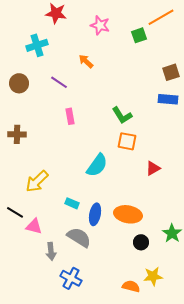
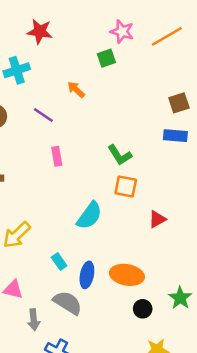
pink star: (100, 25) -> (122, 31), moved
green square: (139, 35) -> (106, 58), moved
cyan rectangle: (72, 203) -> (59, 262), turned 32

